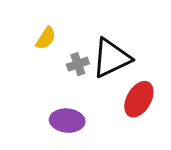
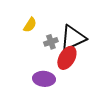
red ellipse: (139, 99) -> (67, 58), moved

